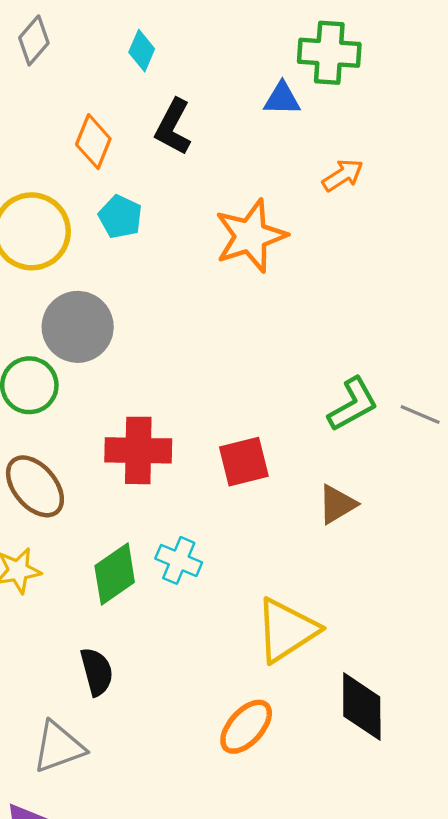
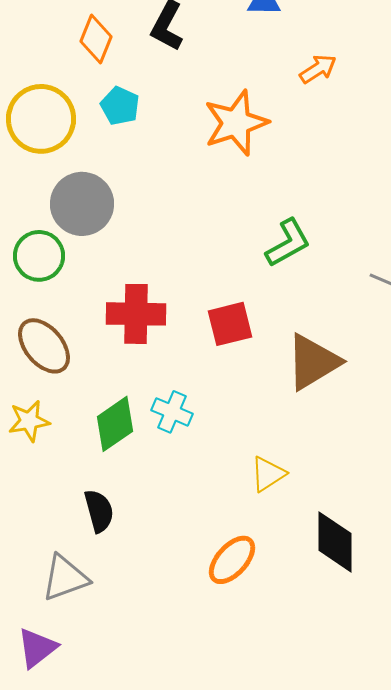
green L-shape: (353, 404) -> (288, 243), moved
brown triangle: (337, 504) -> (313, 362), size x1.6
yellow triangle: (287, 630) -> (268, 474), size x0.6

